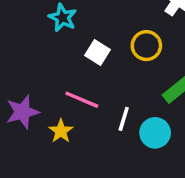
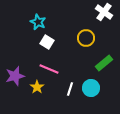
white square: (97, 53) -> (47, 42), moved
white line: (124, 119) -> (70, 89), moved

